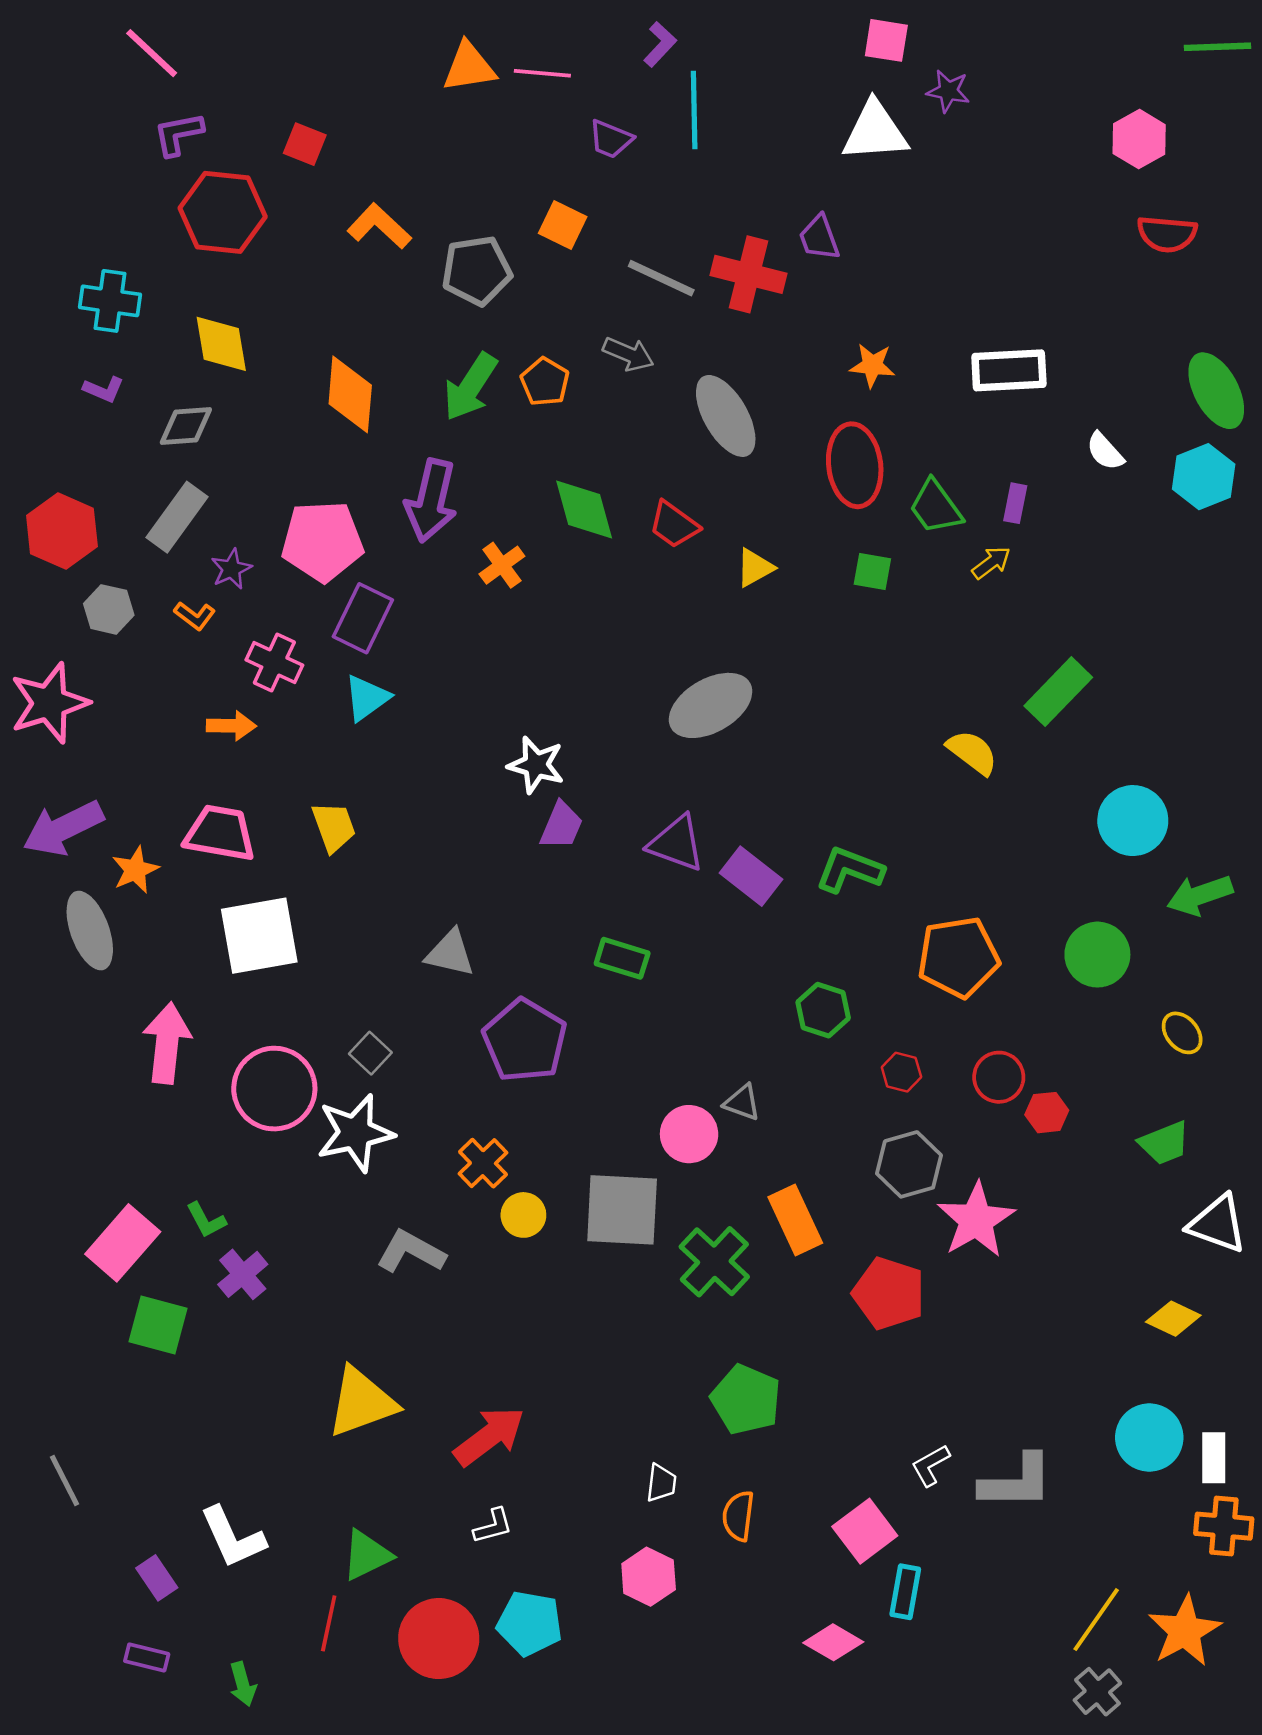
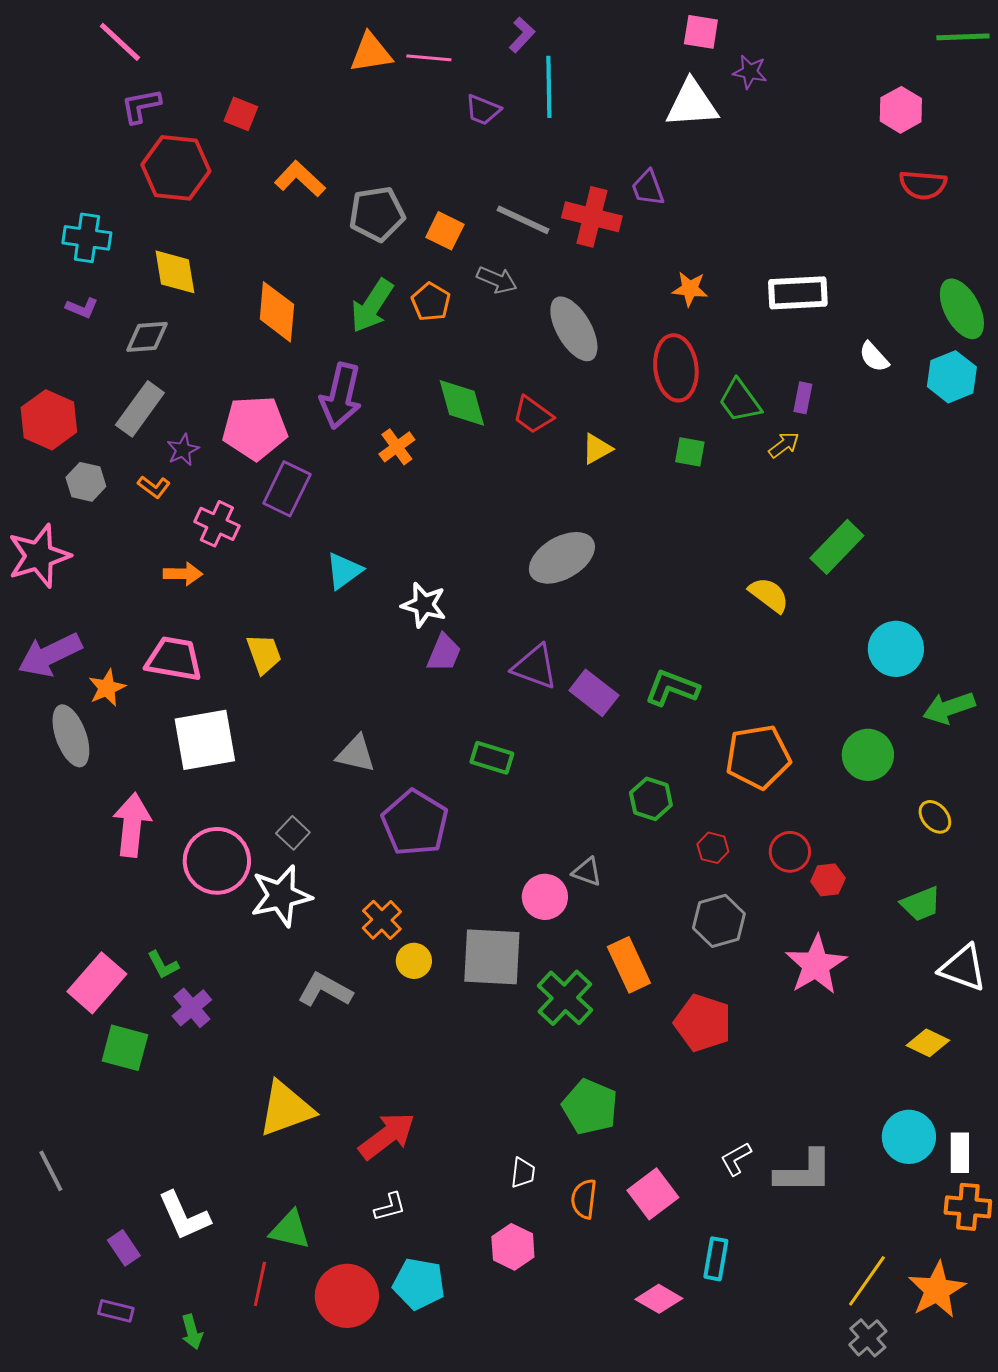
orange square: (563, 225) -> (445, 231), moved
cyan triangle: (367, 698) -> (344, 571), moved
pink star: (976, 1220) -> (816, 965), moved
pink square: (865, 1531) -> (653, 1194), moved
green triangle: (367, 1555) -> (290, 1230), turned 39

